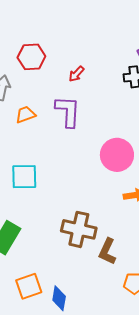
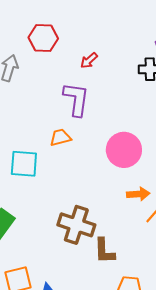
orange trapezoid: (25, 115) -> (60, 137), moved
brown L-shape: (107, 251) -> (104, 251), turned -32

